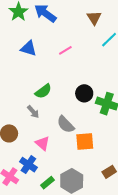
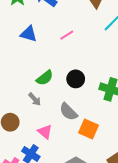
black circle: (84, 93) -> (76, 79), moved
orange square: (85, 141) -> (89, 129), turned 30

